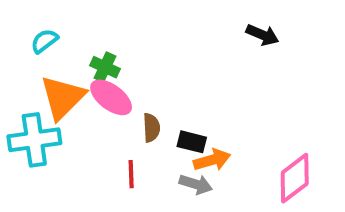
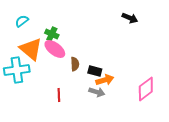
orange triangle: (63, 97) -> (31, 49), turned -35
red line: (131, 174) -> (59, 95), moved

